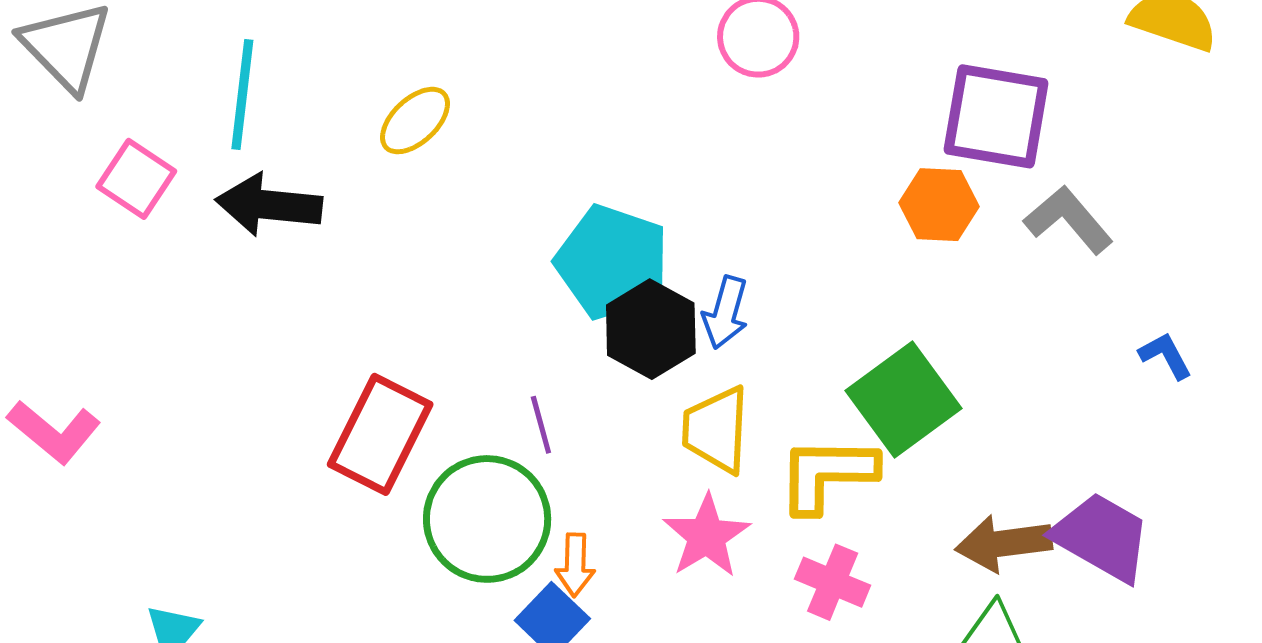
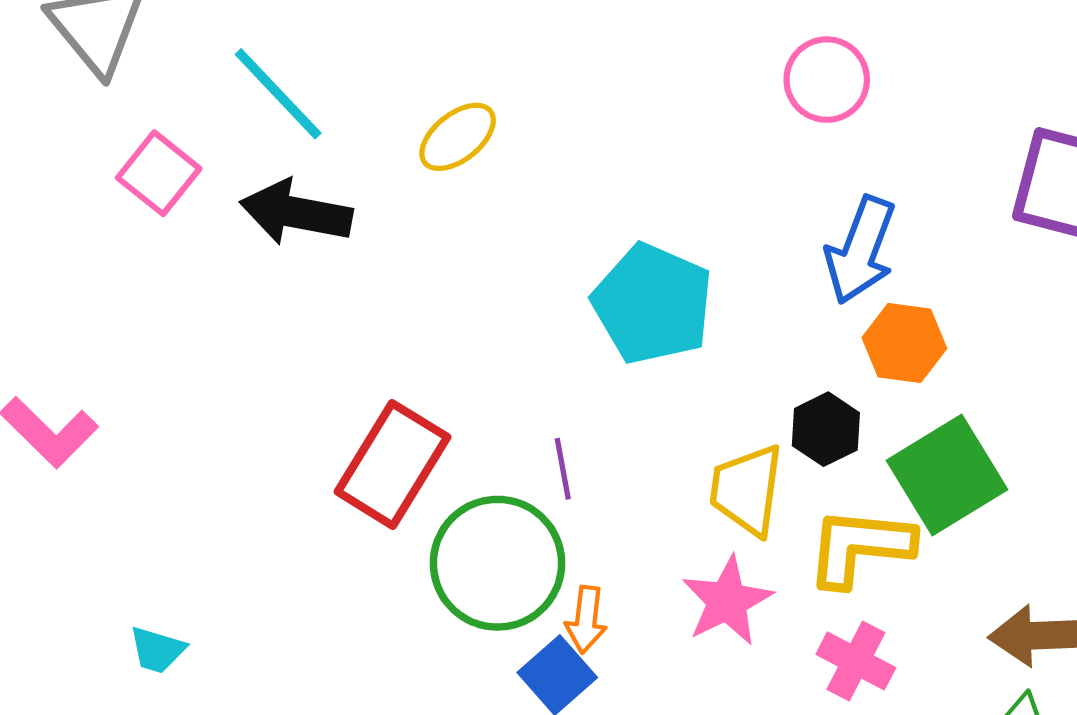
cyan line: (242, 94) -> (278, 94), turned -55
orange hexagon: (939, 205) -> (904, 343), moved
blue arrow: (725, 313) -> (860, 250), moved, size x1.4
black hexagon: (651, 329) -> (826, 429), moved, size x0.7

